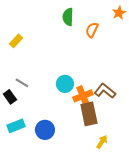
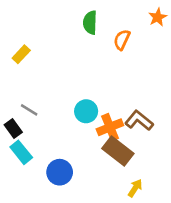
brown rectangle: (89, 114) -> (118, 151), turned -40
cyan rectangle: (16, 126) -> (21, 152), moved, turned 72

